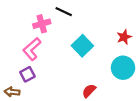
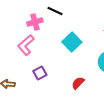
purple square: (27, 74) -> (40, 73), moved

